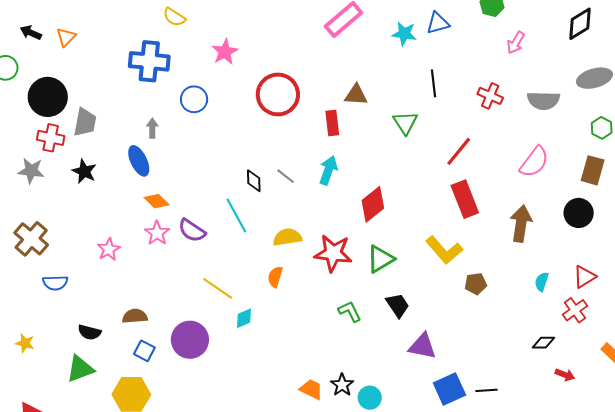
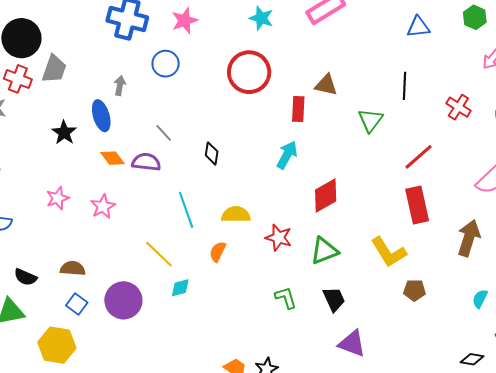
cyan star: (404, 34) -> (261, 18), moved
pink star: (225, 52) -> (185, 20), moved
black star: (84, 171) -> (64, 133), moved
gray line: (286, 176) -> (164, 133), moved
cyan line: (236, 215) -> (186, 210), moved
purple semicircle: (192, 231) -> (146, 162), moved, turned 144
pink star: (157, 233) -> (103, 206), moved
red star: (333, 253) -> (279, 238), size x0.7

